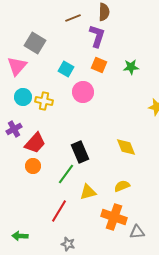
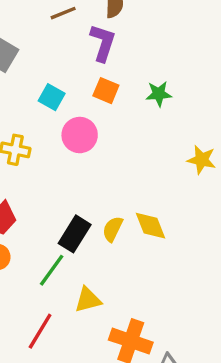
black rectangle: (80, 152) -> (75, 234), turned 55
yellow semicircle: (122, 186) -> (113, 229), moved, turned -42

